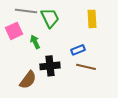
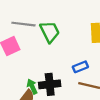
green arrow: (35, 42) -> (32, 87), moved

